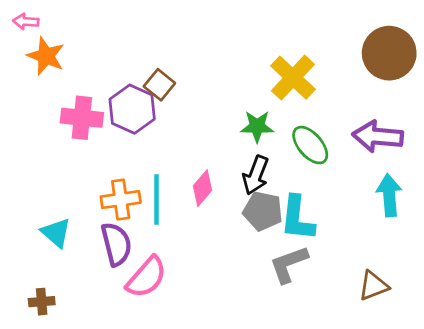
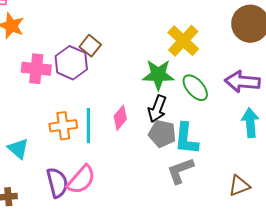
green star: (257, 126) -> (158, 75), size x1.4
purple semicircle: (116, 244) -> (57, 183), moved

